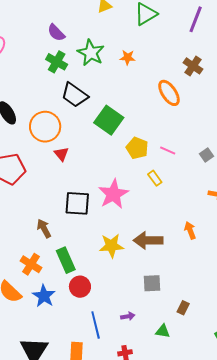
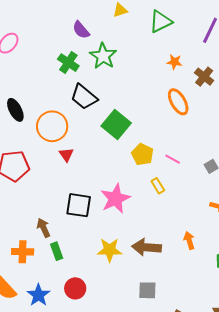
purple semicircle: (56, 33) -> (81, 30), moved
orange star: (128, 58) -> (174, 62), moved
green rectangle: (66, 260) -> (57, 251), moved, size x0.7
orange cross: (31, 264) -> (23, 252), moved, turned -35

